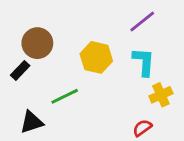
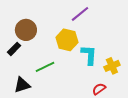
purple line: (142, 22) -> (80, 14), moved
cyan L-shape: (144, 62) -> (89, 55), moved

